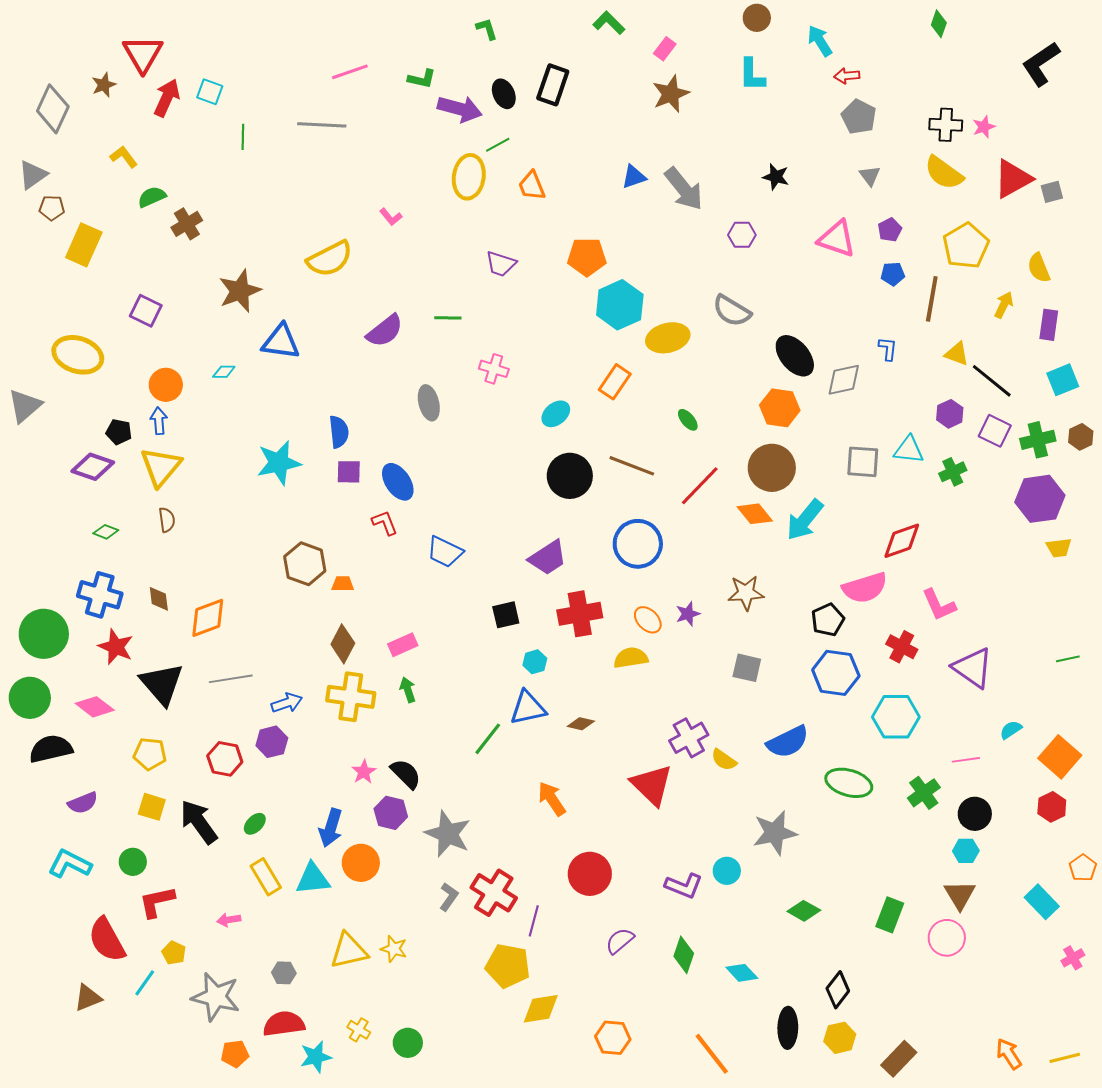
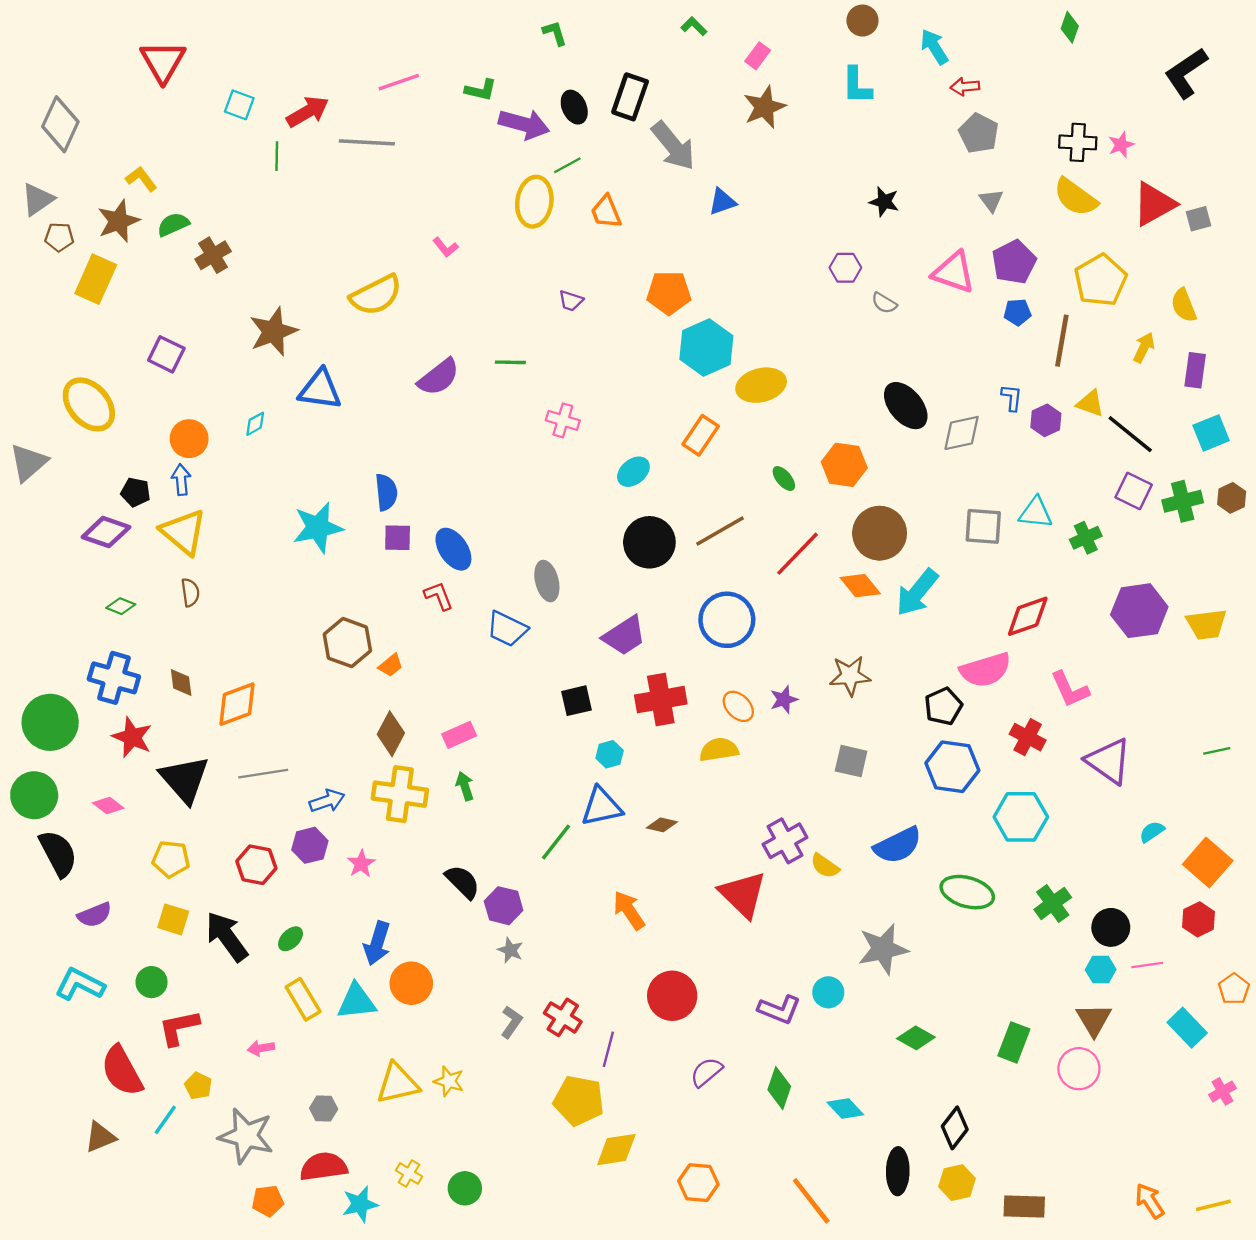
green L-shape: (609, 23) -> (694, 26), size x0.7
brown star: (104, 85) -> (118, 221), moved, size x1.5
red arrow: (167, 98) -> (308, 112), moved, turned 36
gray arrow: (684, 189) -> (673, 146), moved
purple pentagon: (890, 230) -> (1014, 262), size x1.6
purple trapezoid: (501, 264) -> (571, 301), size x0.7
gray semicircle: (732, 311) -> (884, 303), moved, size x0.6
yellow ellipse: (78, 355) -> (89, 404), turned 30
cyan diamond: (224, 372) -> (255, 424), turned -30
gray ellipse: (429, 403) -> (547, 581), moved
orange hexagon: (780, 408) -> (844, 465), moved
purple hexagon: (950, 414) -> (1046, 420), moved
brown line: (632, 466) -> (720, 531), turned -51
yellow triangle: (161, 467) -> (183, 532), turned -30
purple hexagon: (1040, 499) -> (1139, 611), moved
yellow trapezoid: (1059, 548) -> (1207, 624), size x1.4
orange trapezoid: (343, 584) -> (391, 665), turned 140
pink diamond: (95, 707) -> (108, 805), size x0.7
black semicircle: (51, 749) -> (58, 853), turned 75
pink line: (966, 760) -> (1147, 965), moved
pink star: (364, 772) -> (361, 864), moved
purple hexagon: (391, 813) -> (504, 906), moved
gray star: (448, 834) -> (510, 950), size x0.5
red cross: (494, 893) -> (563, 1017), size x0.7
brown rectangle: (899, 1059) -> (1024, 1207), turned 48

